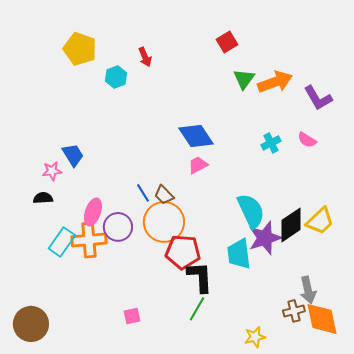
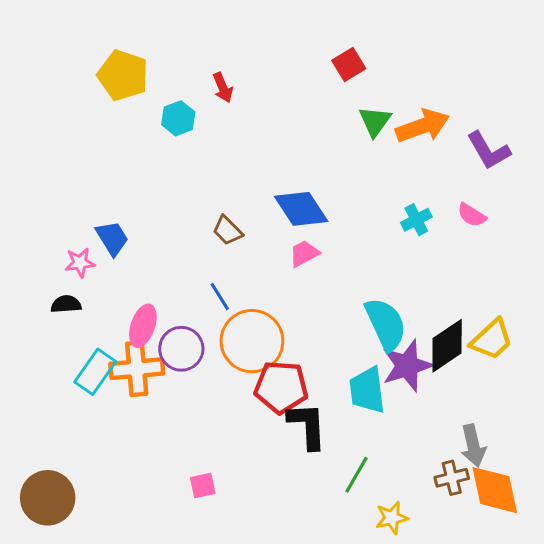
brown trapezoid: (164, 195) -> (227, 230), moved
green line: (197, 309) -> (356, 475), moved

